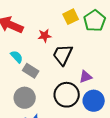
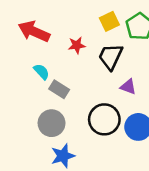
black trapezoid: (63, 55) -> (111, 57), moved
purple triangle: (86, 77) -> (128, 87), moved, turned 40

